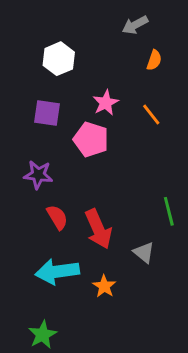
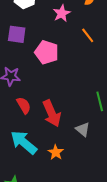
pink star: (106, 103) -> (62, 13), moved
cyan arrow: (57, 272) -> (24, 142), turned 48

